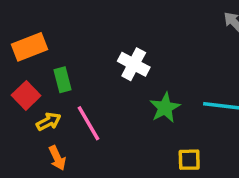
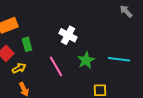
pink line: (89, 123) -> (56, 66), moved

